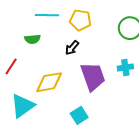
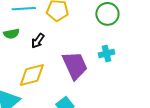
black arrow: (72, 48) -> (38, 41), moved

